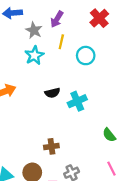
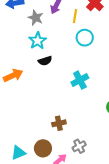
yellow line: (61, 42) -> (75, 16), moved
black semicircle: (52, 93) -> (45, 61), moved

